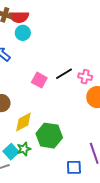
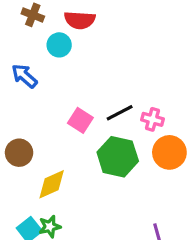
red semicircle: (19, 17) -> (80, 20), moved
green hexagon: (49, 136) -> (118, 157), moved

